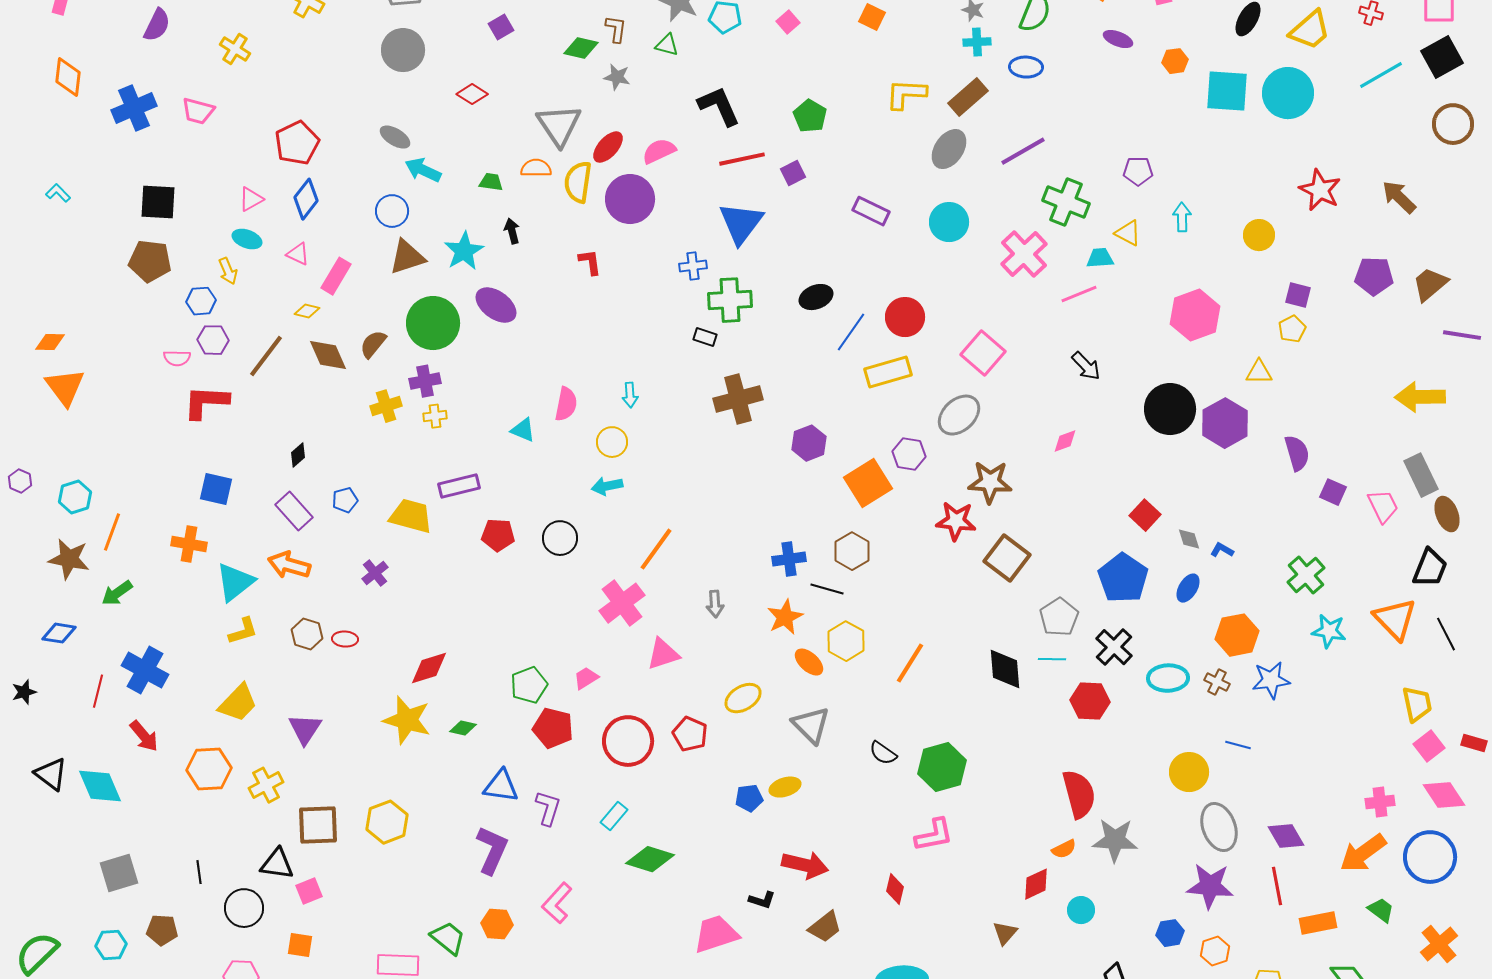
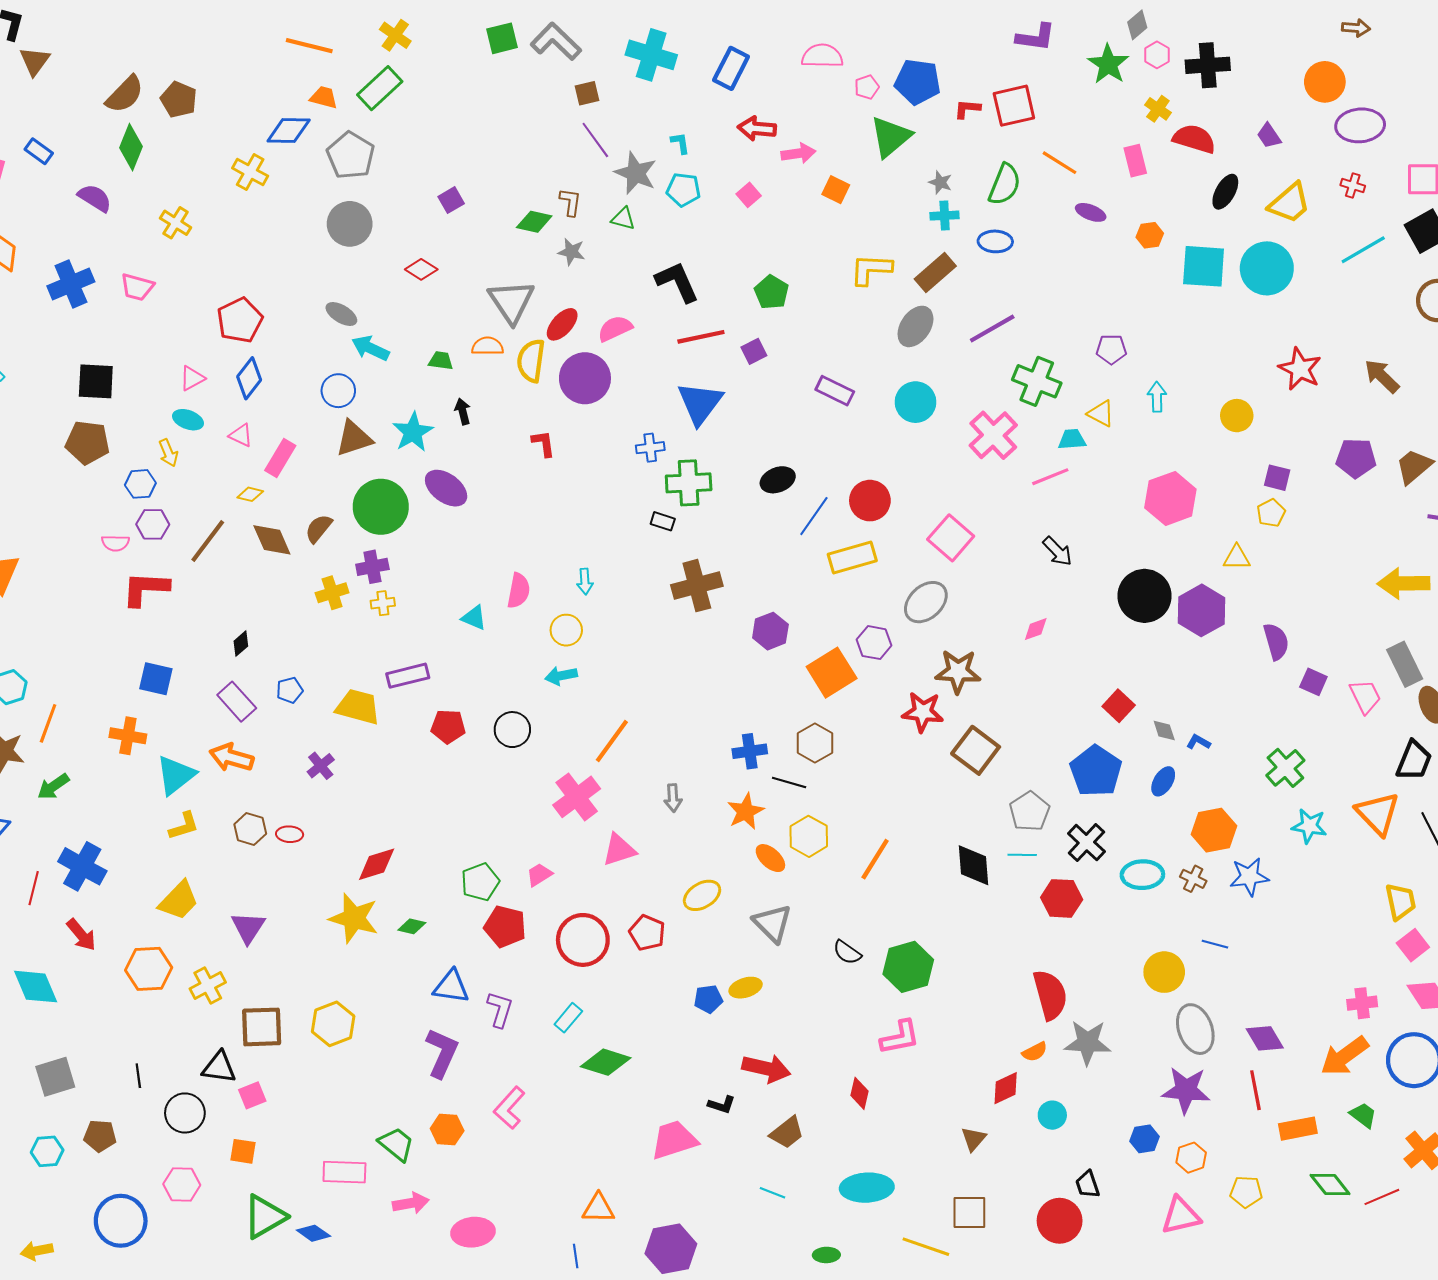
purple semicircle: (157, 25) -> (95, 198), turned -84

